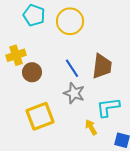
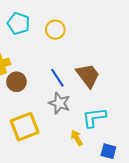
yellow circle: (70, 21) -> (55, 30), size x0.7
brown trapezoid: (102, 66) -> (88, 76), turned -44

